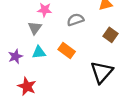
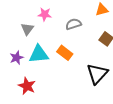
gray triangle: (35, 28) -> (27, 29), moved
cyan triangle: (39, 52) -> (39, 54), size x1.5

